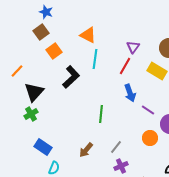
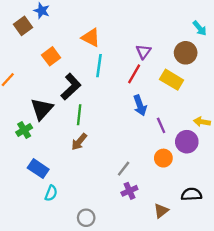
brown square: (41, 32) -> (23, 26), moved
black triangle: (34, 92) -> (42, 109), moved
purple line: (148, 110) -> (161, 125), turned 32
green line: (101, 114) -> (79, 115), moved
brown arrow: (86, 150) -> (79, 142), moved

